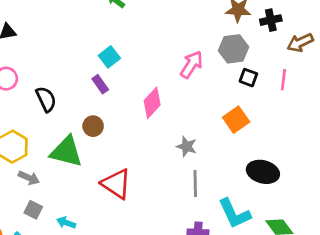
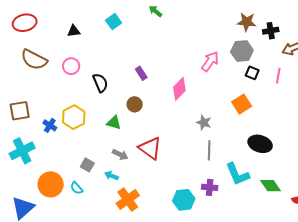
cyan square: (109, 57) -> (114, 22), moved
green triangle: (66, 152) -> (114, 123), size x0.6
gray arrow: (29, 178) -> (120, 155), moved

